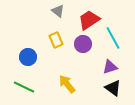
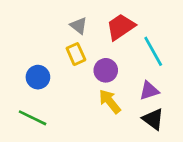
gray triangle: (58, 11) -> (79, 26), moved
purple circle: (83, 44) -> (106, 70), moved
yellow arrow: (67, 84) -> (110, 102), moved

